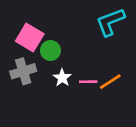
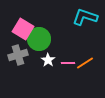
cyan L-shape: (110, 22) -> (85, 17), turned 40
green circle: (50, 51) -> (39, 39), size x1.5

